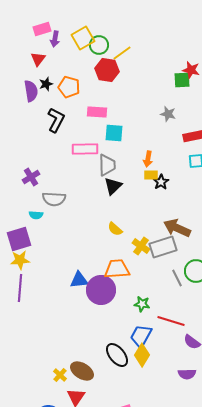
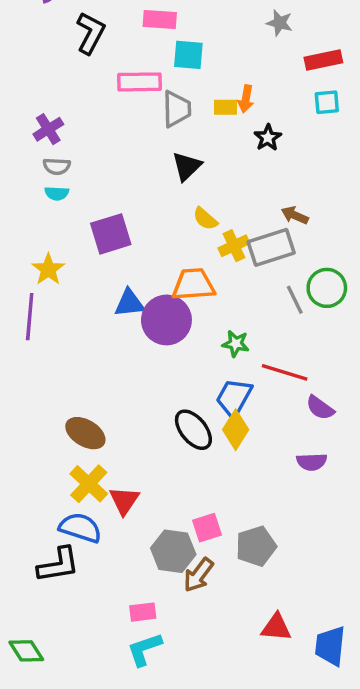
yellow rectangle: (151, 175) -> (226, 107), moved
black triangle: (113, 186) -> (187, 166), moved
gray semicircle: (54, 199) -> (57, 166), moved, size x0.7
brown arrow: (177, 228) -> (295, 215), size x0.6
yellow semicircle: (115, 229) -> (205, 219), moved
purple square: (19, 239) -> (111, 234), moved
yellow cross: (141, 246) -> (234, 246), turned 30
yellow star: (20, 260) -> (48, 269), moved, turned -30
brown ellipse: (82, 371) -> (85, 433), moved
yellow cross: (60, 375) -> (89, 484), moved, size x1.6

